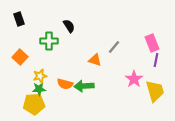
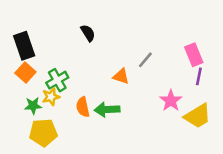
black rectangle: (19, 19) -> (24, 46), moved, size x1.5
green cross: (49, 41) -> (57, 80), moved, turned -30
orange semicircle: (65, 84) -> (83, 107), turned 63
green star: (39, 89) -> (33, 106), moved
yellow trapezoid: (155, 91) -> (198, 116), turned 75

